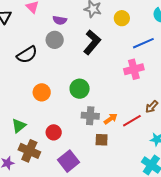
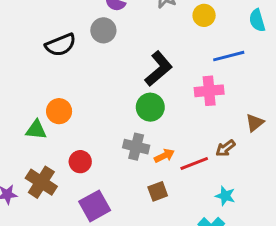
black L-shape: (92, 42) -> (159, 69), moved
green circle: (80, 89) -> (150, 107), moved
orange circle: (42, 92) -> (59, 111), moved
green triangle: (19, 126) -> (36, 130), moved, turned 35
brown square: (102, 140) -> (158, 191), moved, turned -32

